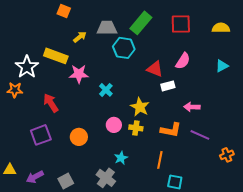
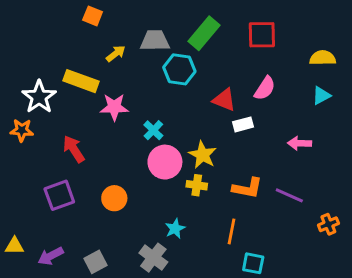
yellow semicircle: (221, 28) -> (323, 58), moved
pink arrow: (192, 107) -> (299, 143), moved
pink circle: (114, 125) -> (165, 162), moved, size x1.5

